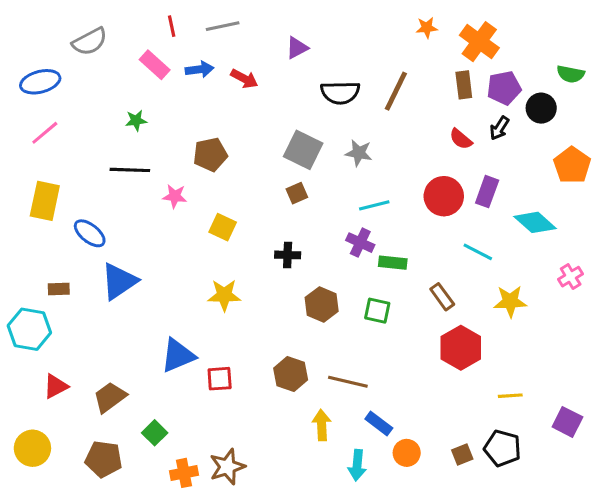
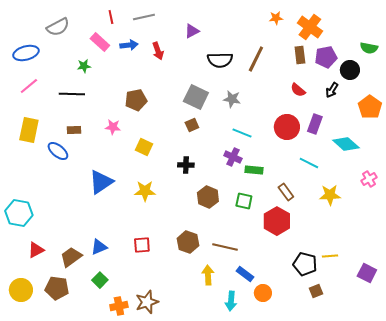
red arrow: (244, 79) -> (158, 51), turned 42
green star: (136, 120) -> (84, 66), moved
black arrow: (499, 128) -> (332, 90), moved
black line: (130, 170) -> (72, 94), moved
cyan line: (374, 205) -> (242, 133), turned 36
blue triangle: (119, 281) -> (101, 182), moved
brown rectangle: (59, 289) -> (74, 130), moved
red hexagon: (461, 348) -> (277, 221), moved
blue triangle: (178, 355) -> (99, 247), moved, size x0.7
black pentagon: (503, 448) -> (305, 264), moved
brown square: (462, 454) -> (316, 291), moved
brown pentagon: (104, 459) -> (57, 288), moved

